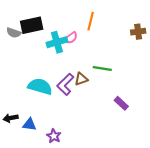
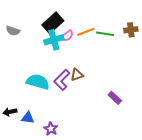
orange line: (91, 21) -> (86, 32), moved, turned 54
black rectangle: (32, 25) -> (53, 23), moved, turned -30
green line: (102, 69) -> (105, 34), moved

